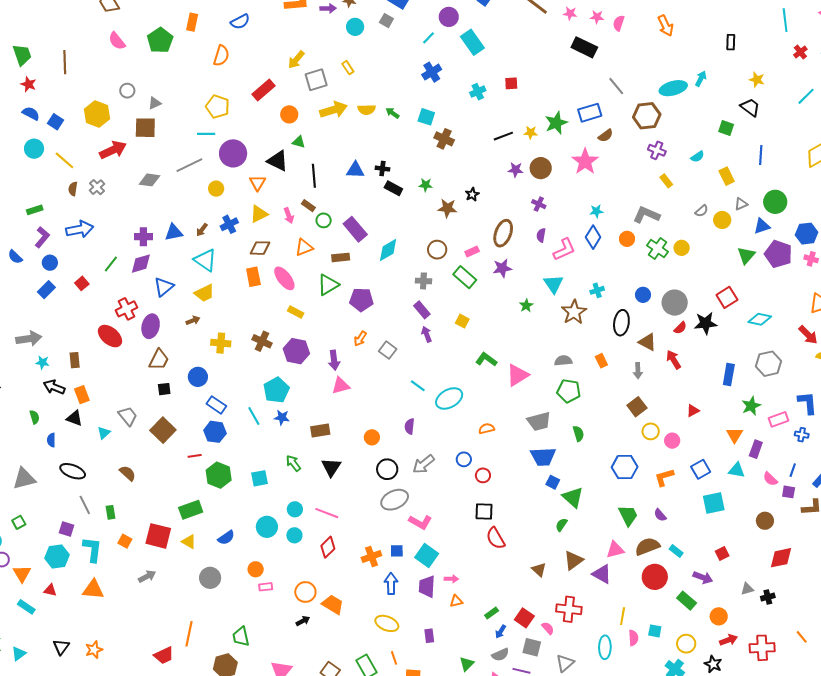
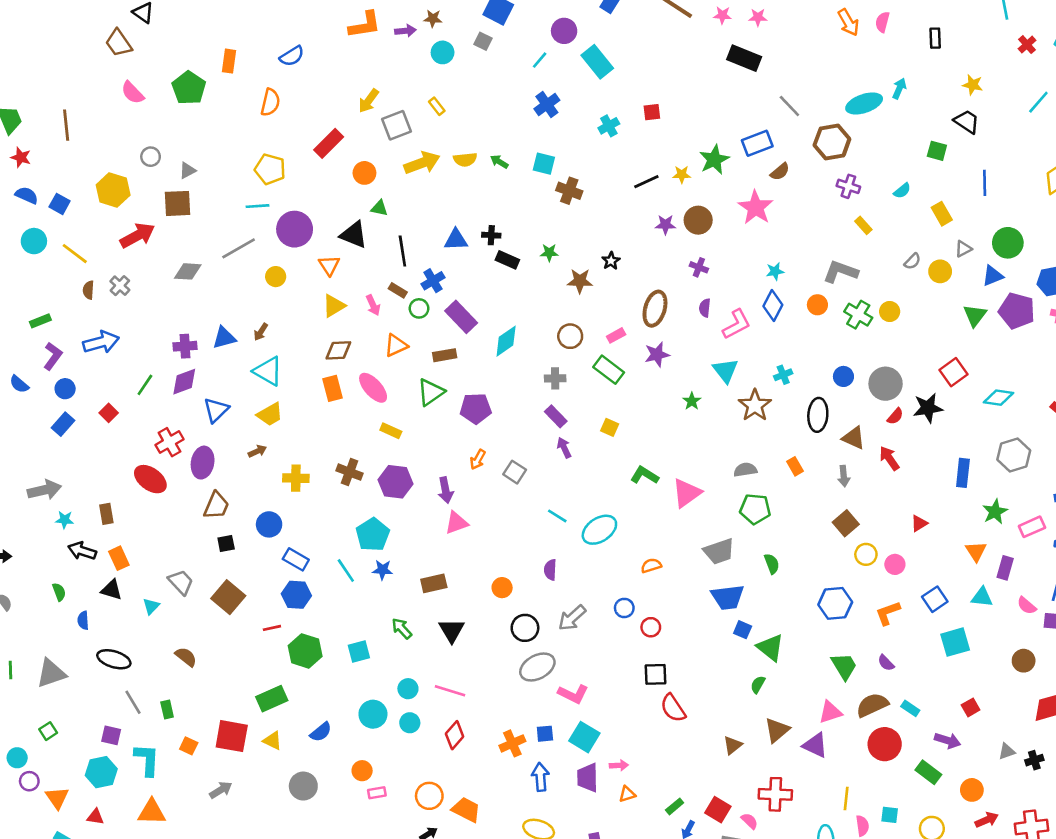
pink semicircle: (619, 23) -> (882, 22), moved
blue cross: (229, 224) -> (433, 281), moved
brown triangle: (539, 570) -> (733, 745), turned 42

